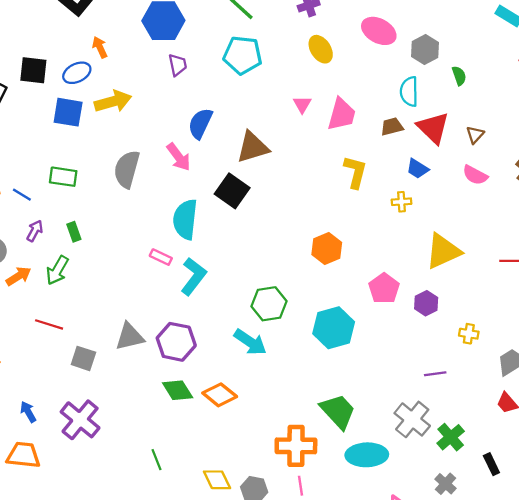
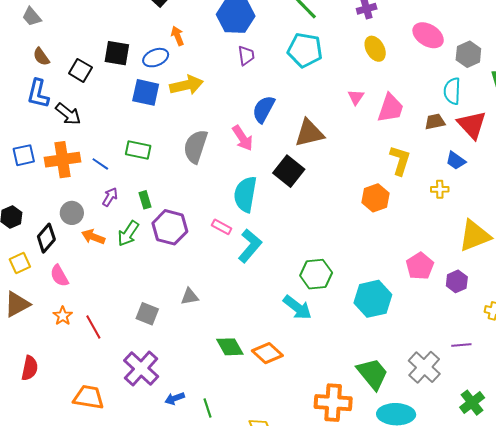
orange hexagon: (327, 248) -> (376, 198), moved
orange arrow: (18, 276) -> (93, 237), turned -130
red line: (49, 324) -> (93, 327), moved, turned 40
gray triangle: (130, 337) -> (190, 297), size x0.7
purple hexagon: (176, 342) -> (170, 227), moved
blue arrow: (28, 412) -> (175, 398), moved, turned -84
gray cross: (412, 419) -> (424, 367), moved

